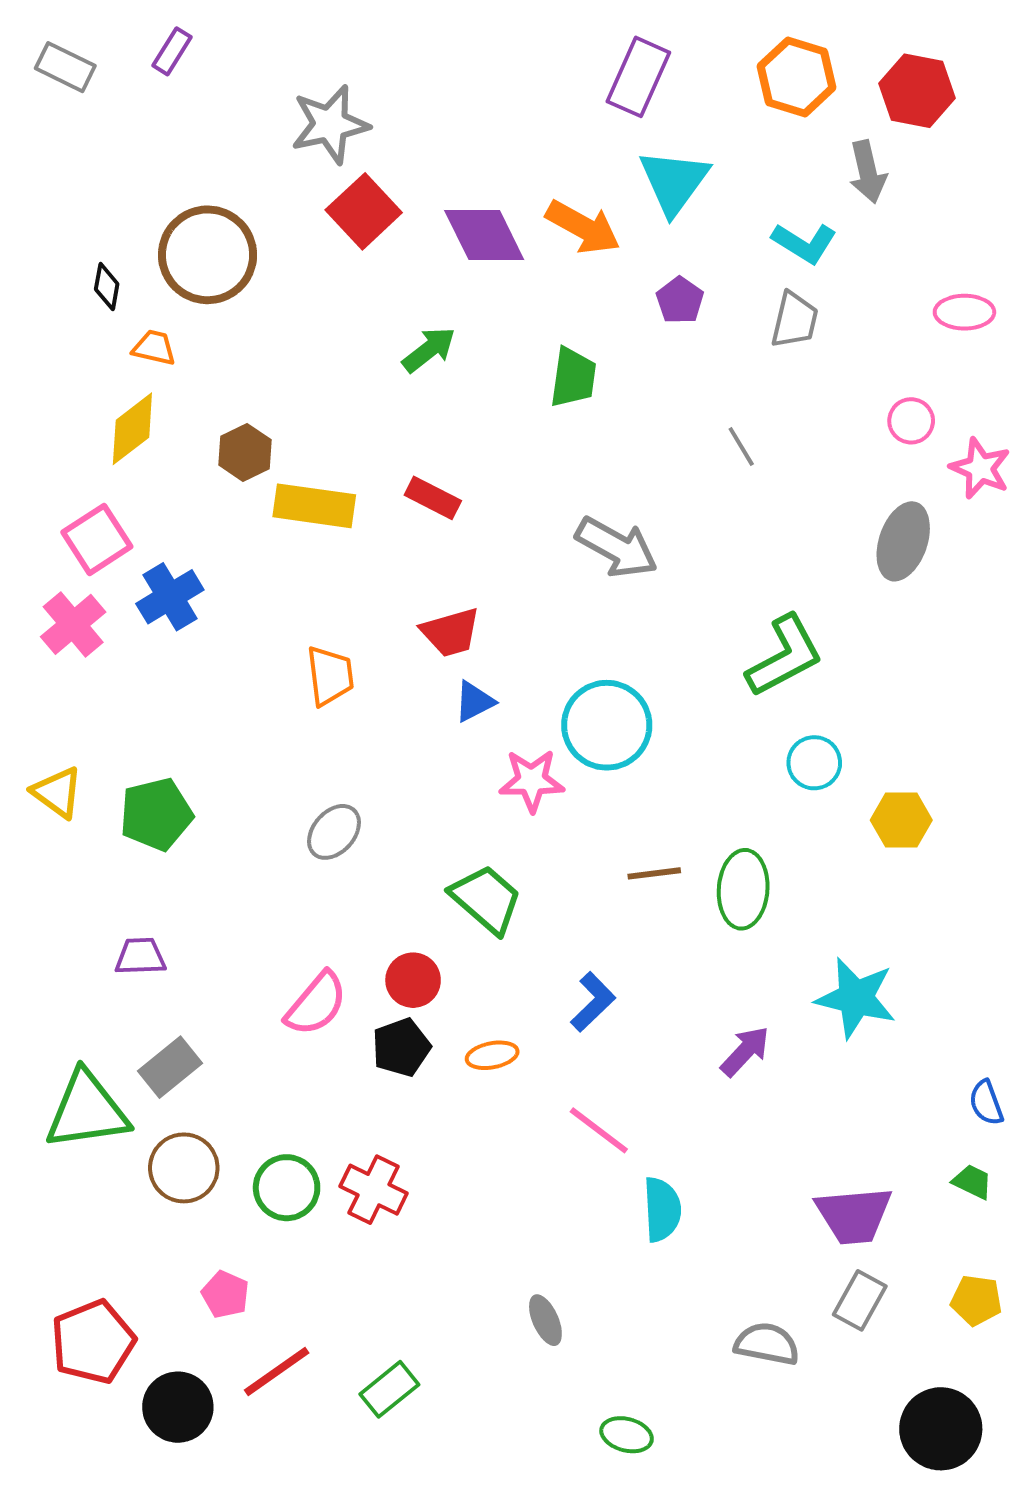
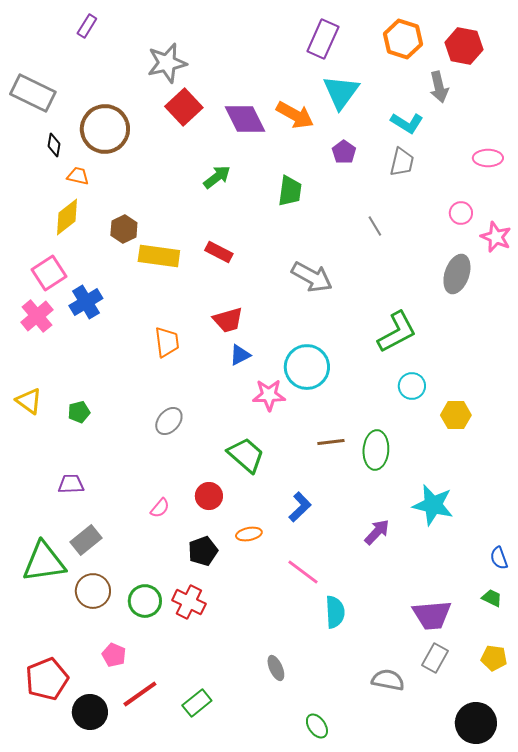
gray rectangle: (65, 67) -> (33, 93), moved, size x1.5
green pentagon: (156, 814) -> (79, 412), size x0.6
pink semicircle: (316, 1004) -> (160, 508), size x0.6
black pentagon: (401, 1047) -> (203, 551), moved
green ellipse: (627, 1435) -> (317, 726), turned 40

